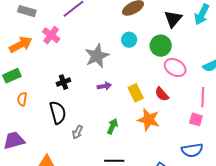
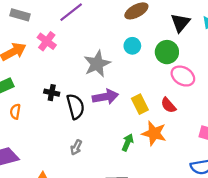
black cross: (63, 82) -> (52, 93), moved, turned 32
purple arrow: (104, 86) -> (105, 97), size x1.6
black semicircle: (58, 113) -> (75, 106), moved
green arrow: (112, 126) -> (128, 142), moved

